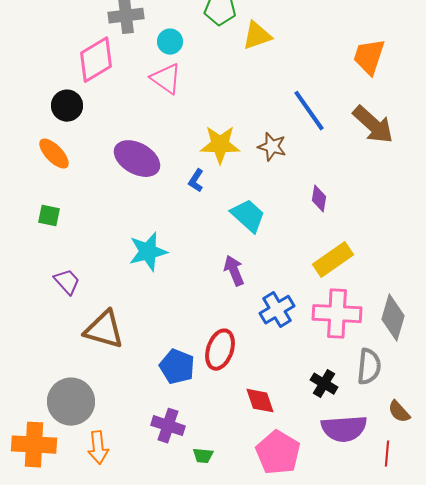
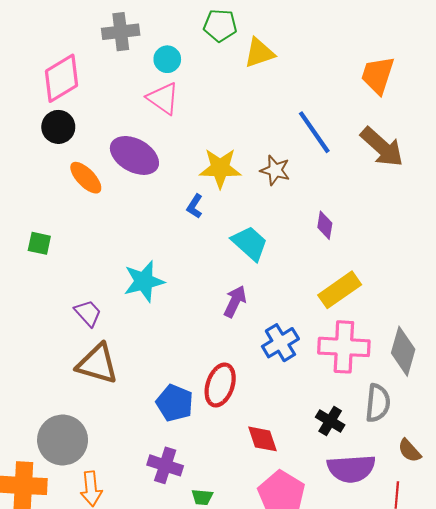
pink diamond: (96, 60) -> (61, 78), moved
orange ellipse: (54, 154) -> (86, 178), moved
purple ellipse: (137, 159) -> (134, 155), moved
purple arrow: (234, 271) -> (235, 301), turned 48
purple trapezoid: (67, 282) -> (88, 313), moved

